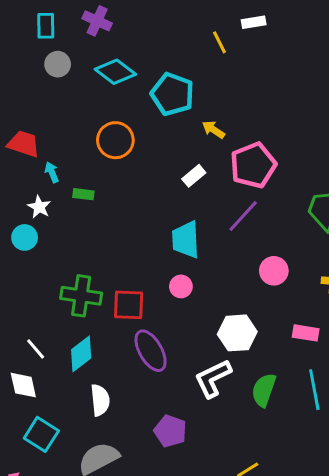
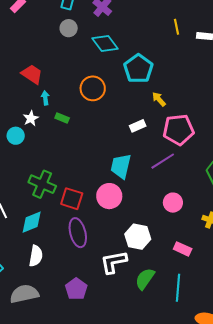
yellow line: (220, 42) -> (176, 27), moved
pink circle: (181, 286) -> (109, 196), size x1.6

